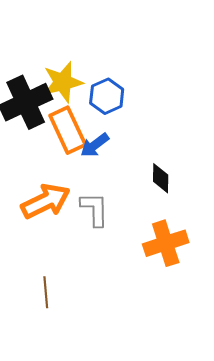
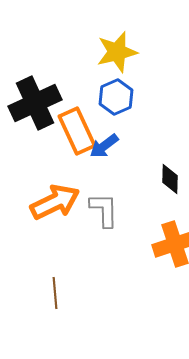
yellow star: (63, 82) -> (117, 52), moved

